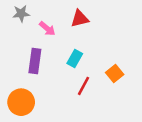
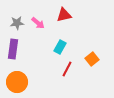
gray star: (21, 14) -> (17, 23), moved
purple rectangle: (35, 61) -> (13, 49), moved

